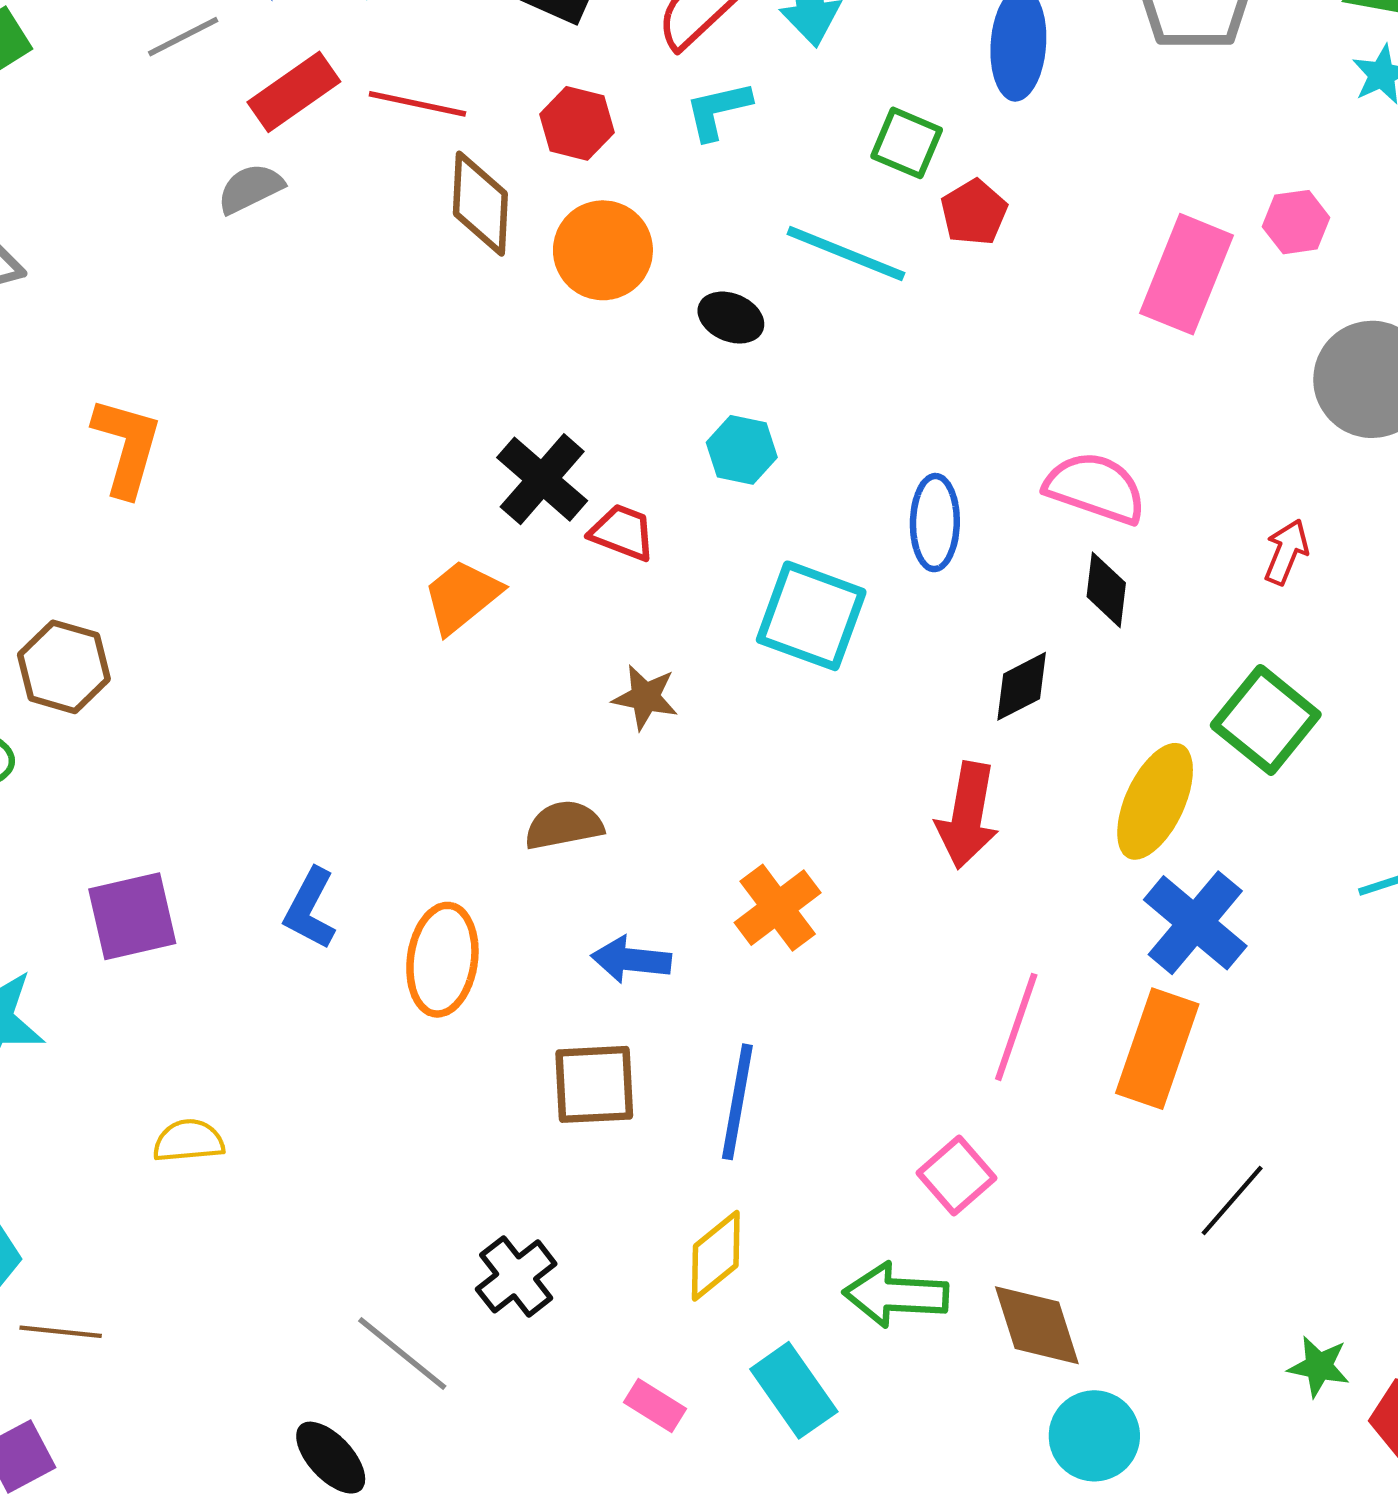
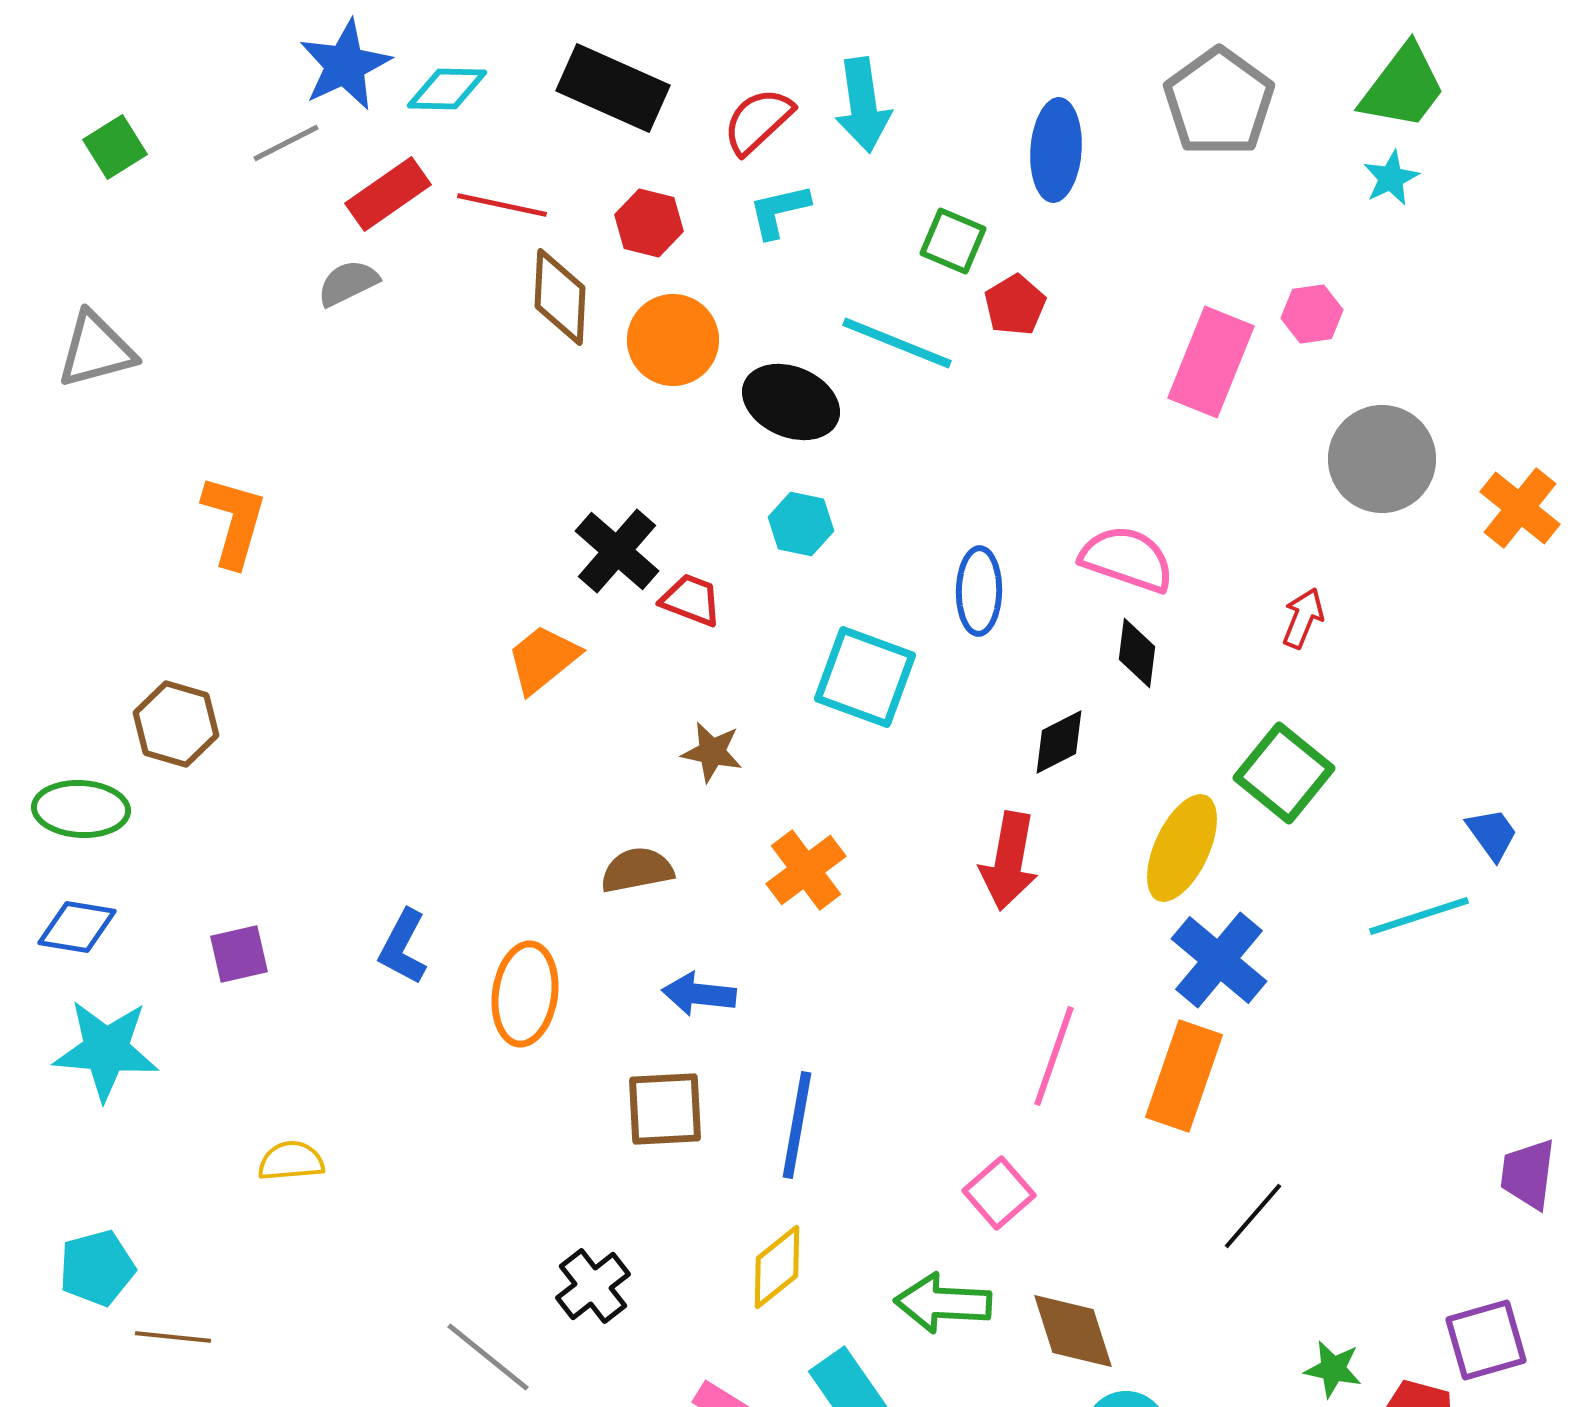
black ellipse: (731, 318) -> (791, 402), size x1.6
orange cross: (778, 908) -> (806, 870), moved
purple square: (132, 916) -> (239, 954), size x0.7

